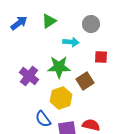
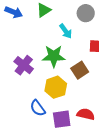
blue arrow: (19, 23) -> (14, 12), turned 60
cyan arrow: (71, 42) -> (66, 31), turned 49

